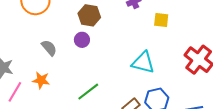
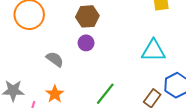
orange star: (41, 80) -> (55, 94), turned -30

